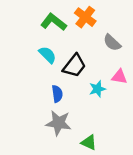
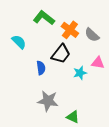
orange cross: (85, 17) -> (70, 30), moved
cyan semicircle: (48, 55) -> (19, 42), moved
blue semicircle: (57, 94) -> (41, 68), moved

